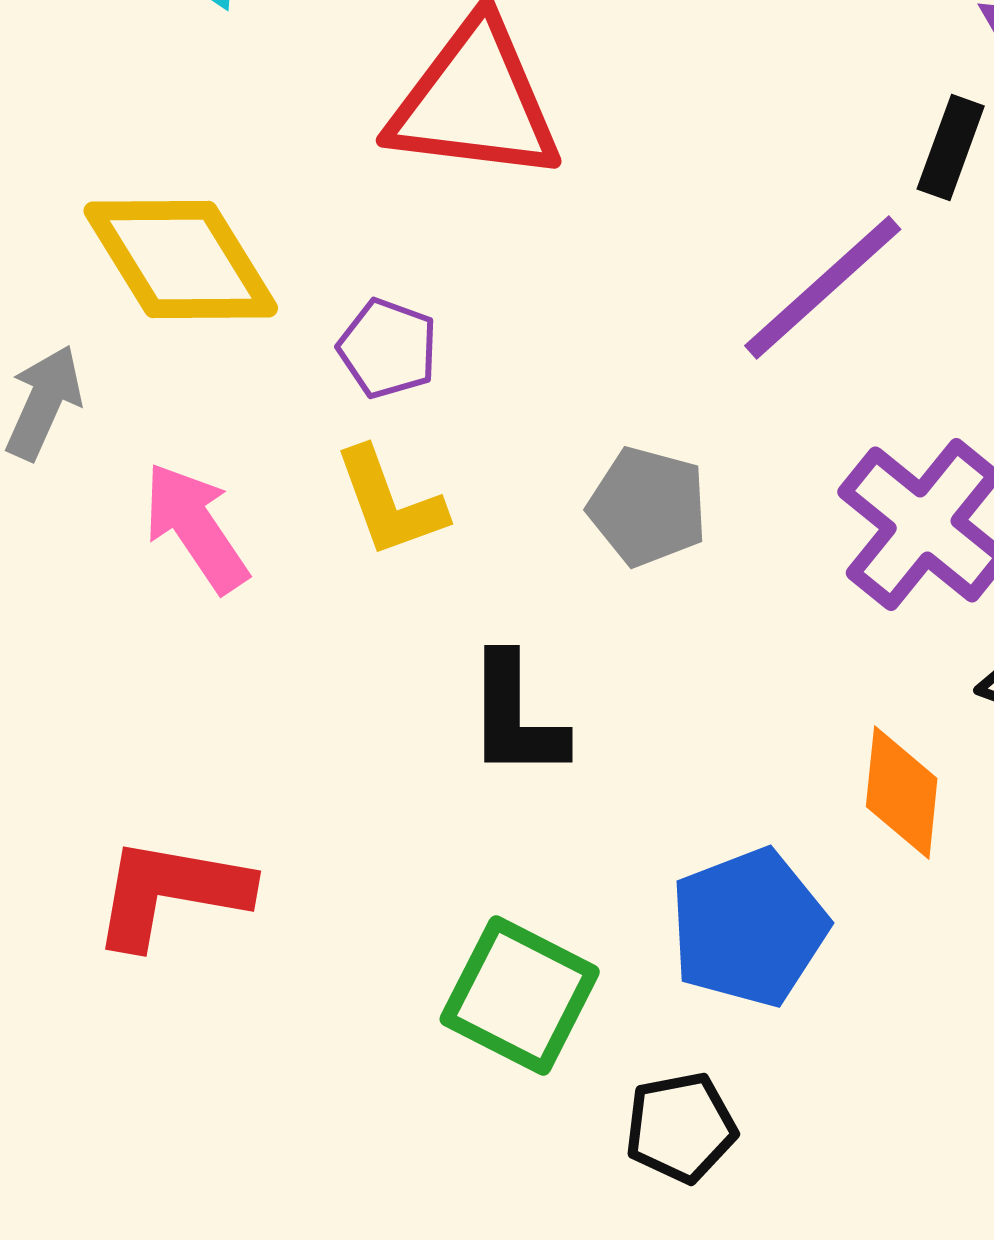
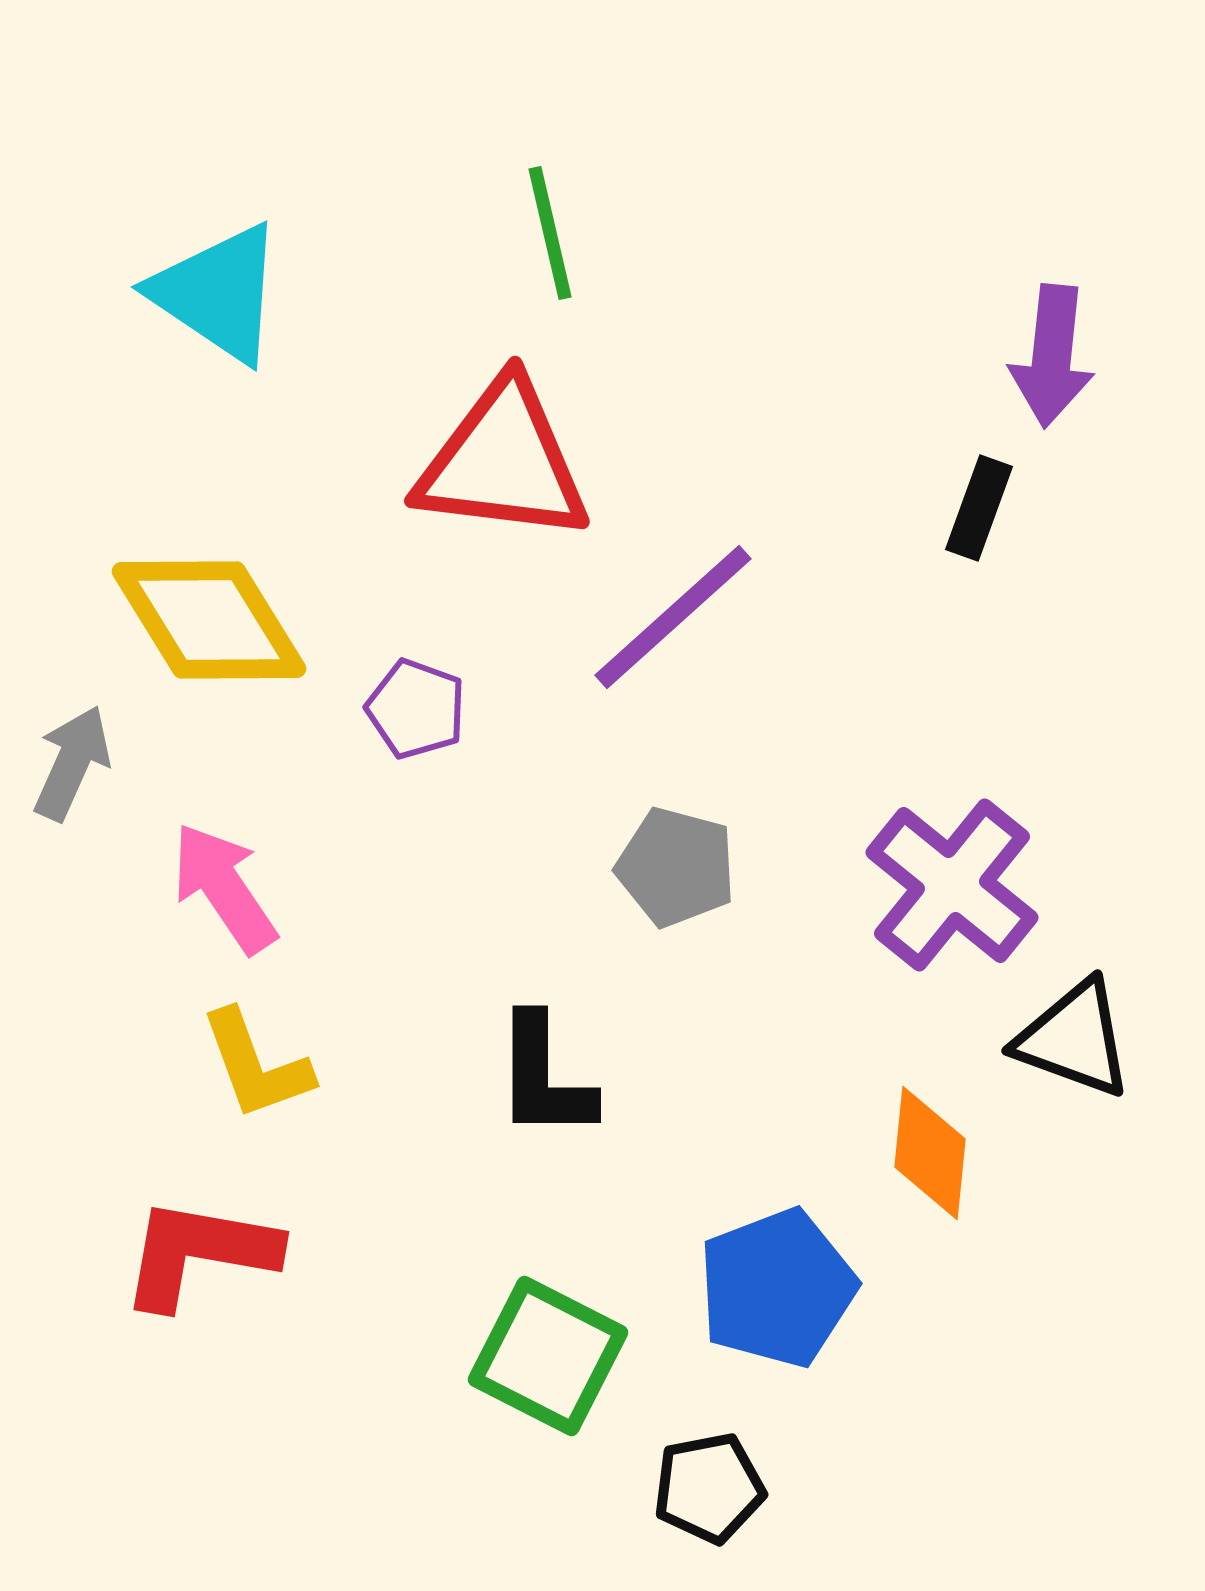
purple line: (823, 288) -> (673, 617), moved
yellow L-shape: (390, 502) -> (256, 1065), moved

